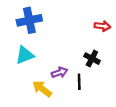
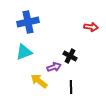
black cross: (92, 59) -> (70, 56), moved
black line: (79, 82) -> (71, 87), moved

